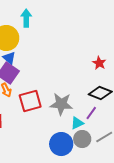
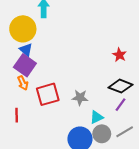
gray star: (61, 104) -> (80, 97), size x0.7
purple line: (91, 113) -> (120, 105), moved

